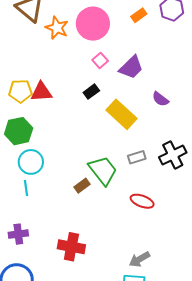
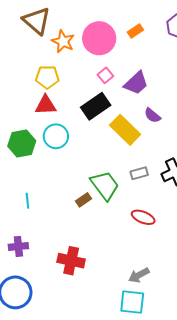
orange rectangle: (139, 15) -> (135, 31), moved
yellow pentagon: (20, 91) -> (47, 77), moved
black rectangle: (91, 92) -> (96, 106), size x1.8
purple semicircle: (160, 99) -> (152, 115), moved
cyan circle: (31, 162) -> (56, 136), moved

